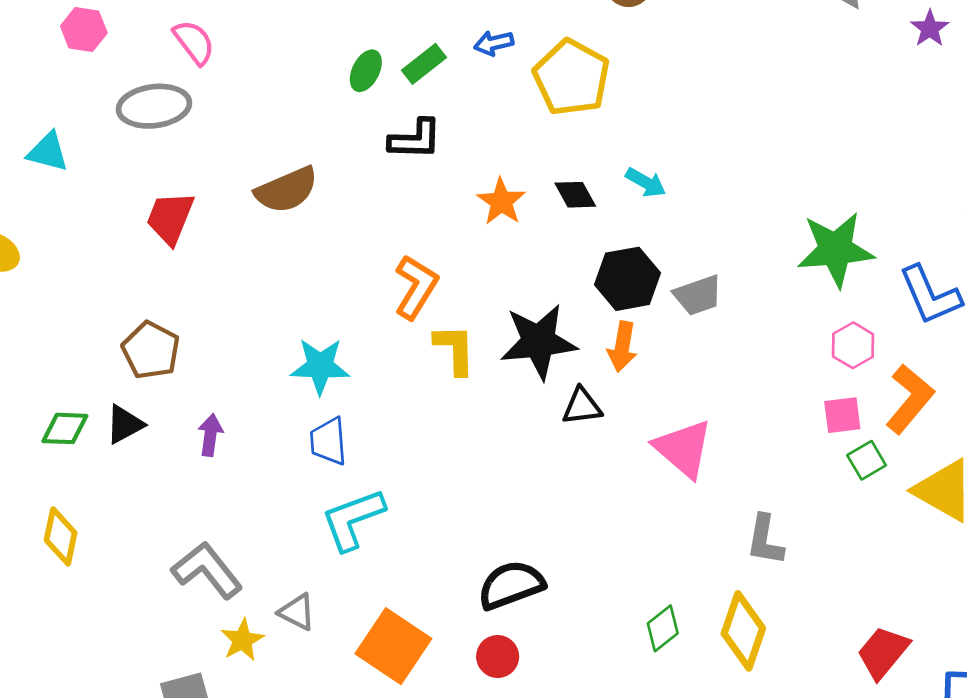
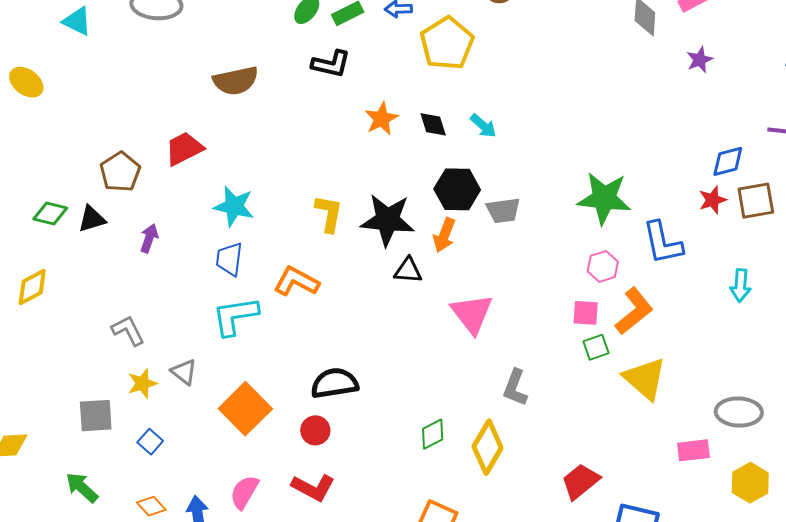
red trapezoid: (170, 218) -> (184, 149), moved, turned 30
orange L-shape: (416, 287) -> (296, 281), moved, turned -105
yellow diamond: (61, 536) -> (32, 287), turned 39
gray L-shape: (207, 570) -> (128, 331), size x0.7

